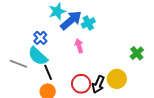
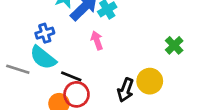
blue cross: (40, 38) -> (45, 33), turned 32
black line: (48, 72) -> (71, 76), moved, turned -42
red circle: (81, 84) -> (76, 94), moved

